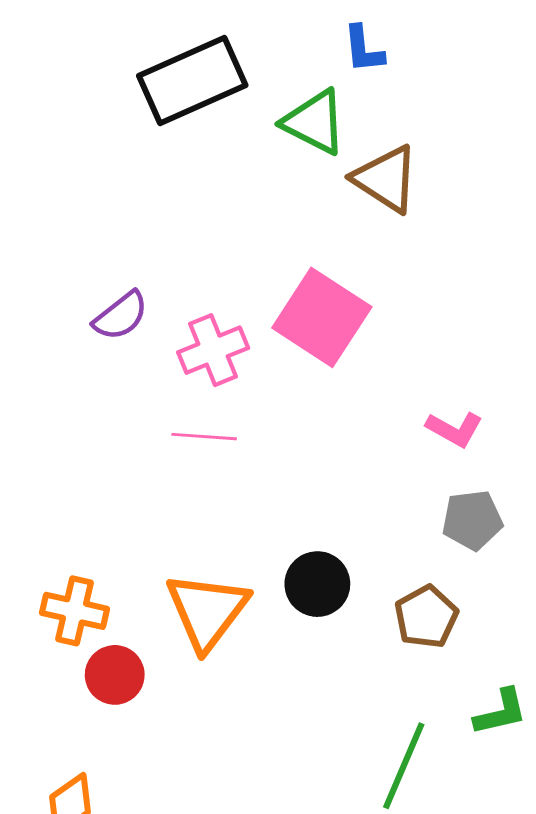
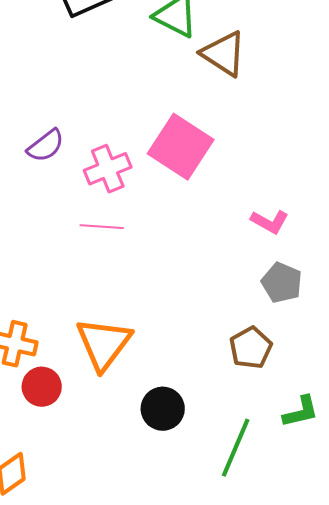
gray pentagon: (472, 520) -> (282, 283), turned 30
black circle: (317, 584) -> (163, 409), moved

